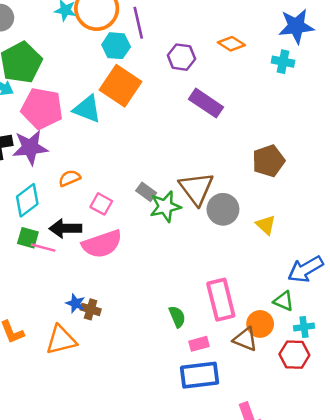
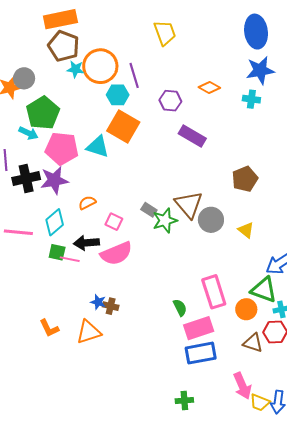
green triangle: (283, 301) -> (264, 290), size x1.6
brown triangle: (245, 339) -> (253, 343), moved
pink rectangle: (199, 344) -> (199, 328), size x1.8

